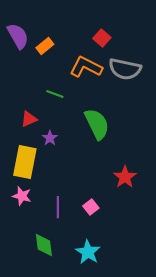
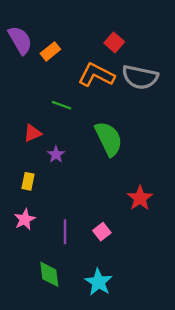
yellow rectangle: (25, 162) -> (28, 181), size x0.5
pink star: (22, 196) -> (25, 219), turned 30

